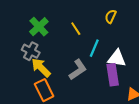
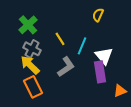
yellow line: (76, 29) -> (60, 39), moved
gray cross: (31, 51) -> (32, 49), moved
white triangle: (117, 58) -> (104, 56), turned 42

